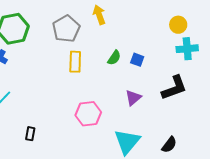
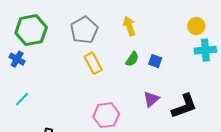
yellow arrow: (99, 15) -> (129, 26), moved
yellow rectangle: (75, 62) -> (93, 63), turned -30
black L-shape: (174, 88) -> (184, 106), moved

